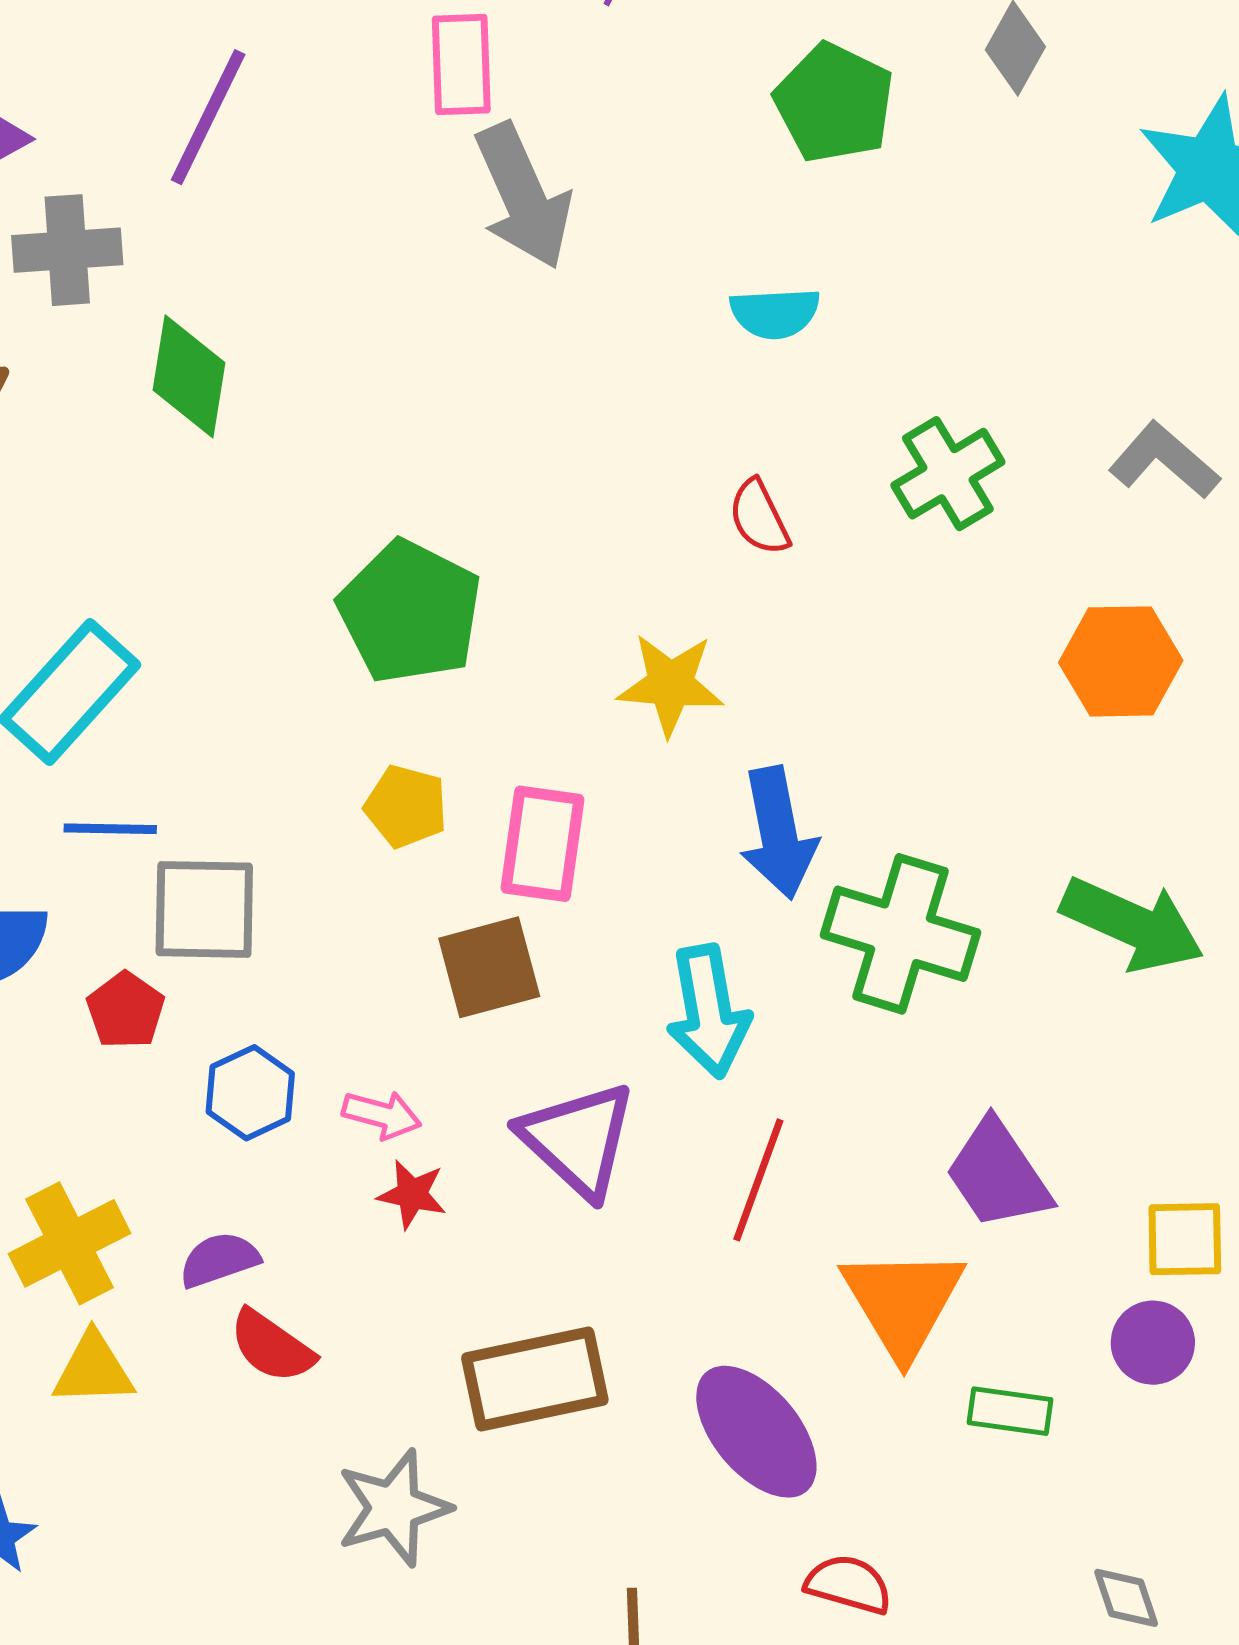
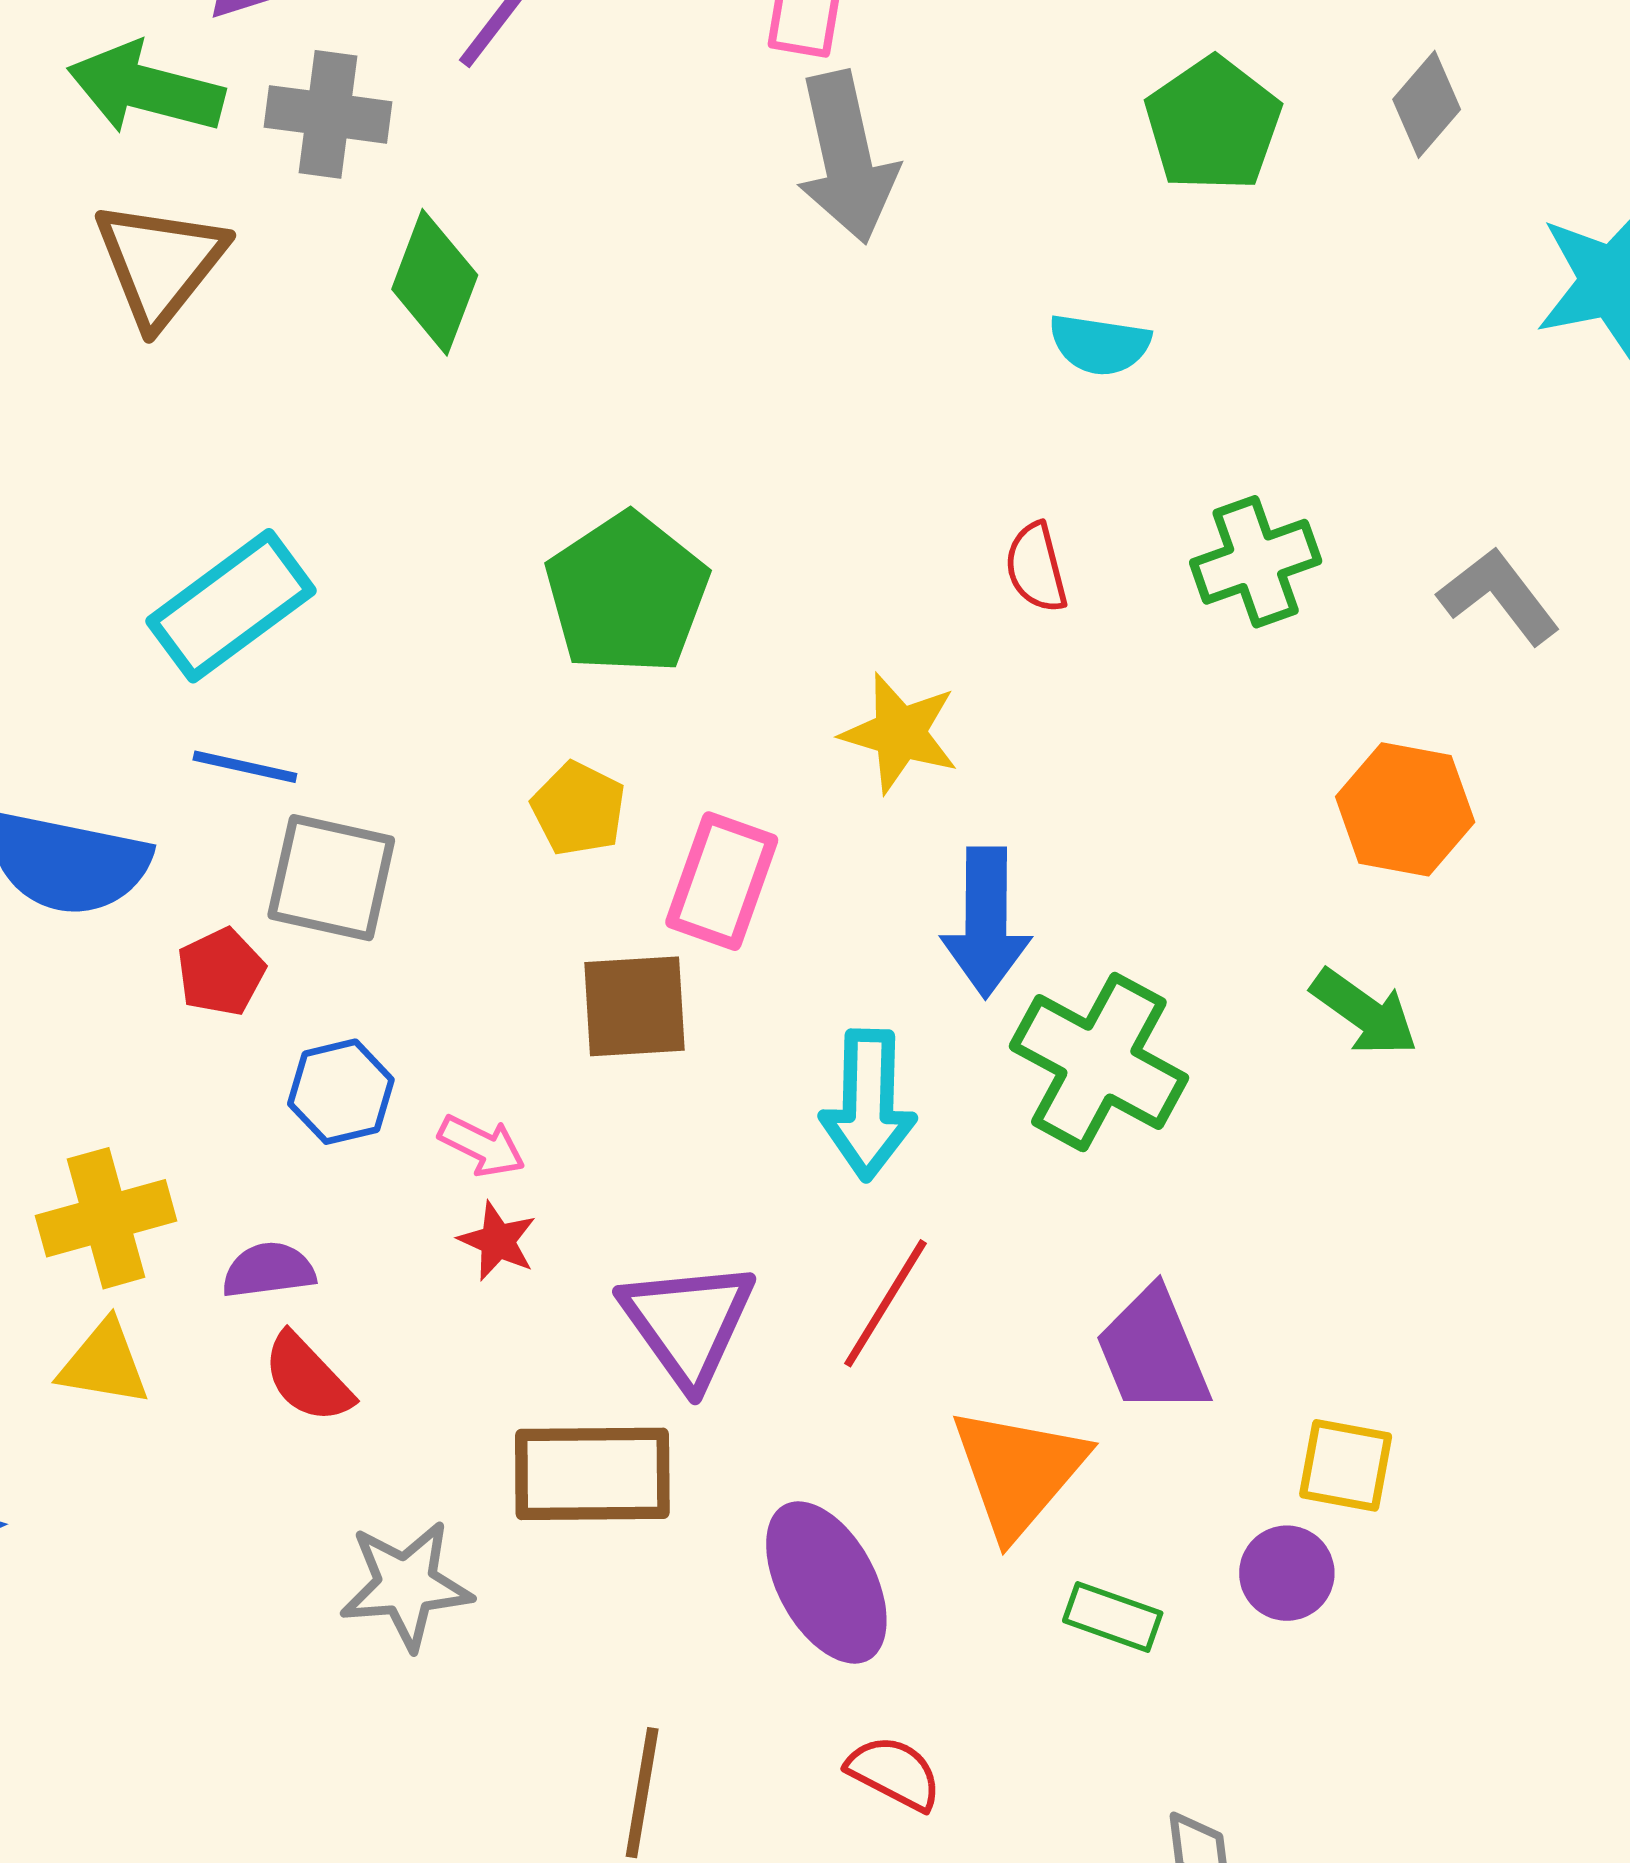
green arrow: (1132, 924) -> (1364, 1012), moved, size x0.7
purple triangle: (578, 1140) -> (688, 1323), moved

